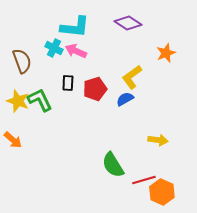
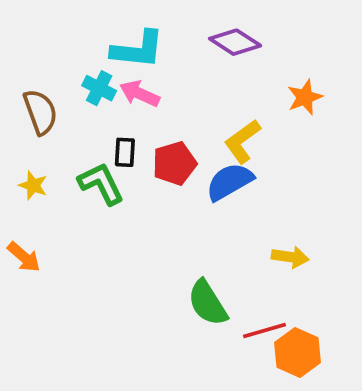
blue semicircle: (125, 99) -> (230, 182), size x1.5
green L-shape: (40, 100) -> (101, 184), moved
yellow star: (18, 101) -> (33, 185), size x0.7

